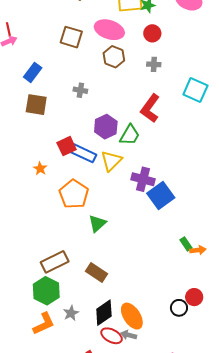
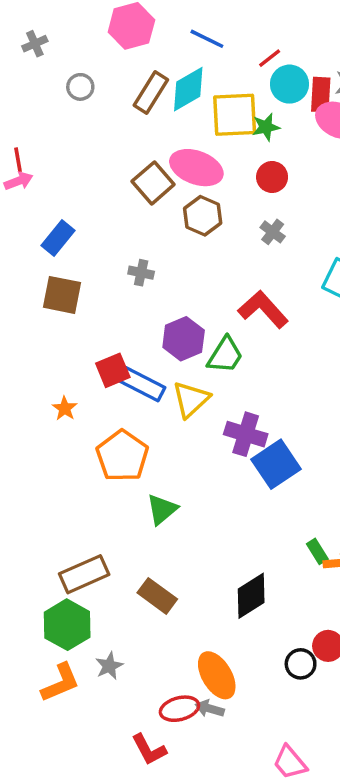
brown square: (71, 37) -> (153, 183), moved, turned 30
gray cross: (154, 64) -> (273, 232), turned 32
red L-shape: (150, 108) -> (263, 309), turned 100
black diamond: (104, 313) -> (251, 596), moved
red ellipse: (112, 336) -> (179, 709), turned -45

